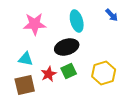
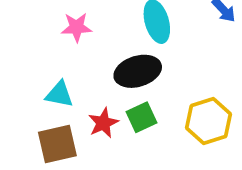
pink star: (35, 24) -> (77, 27), size x0.7

